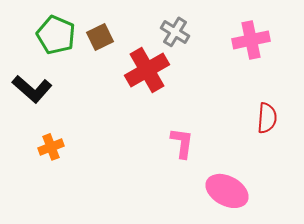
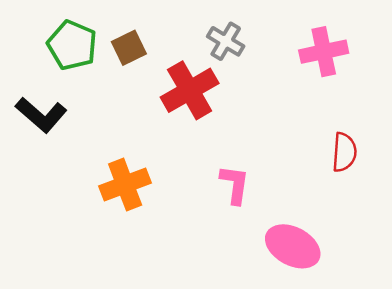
orange cross: (51, 147) -> (125, 184), moved, size x1.5

